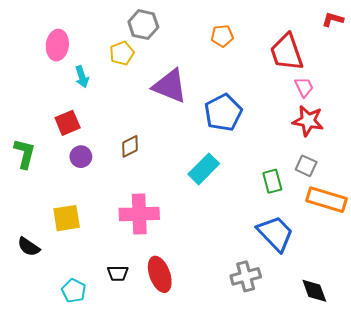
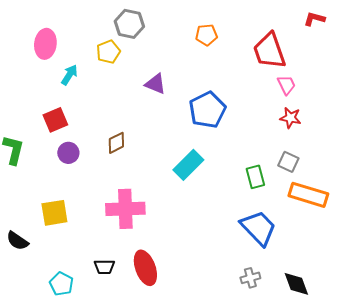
cyan arrow: (82, 77) -> (69, 75), turned -130
purple triangle: (170, 86) -> (155, 84), size x0.6
red star: (308, 121) -> (290, 118), size x0.7
gray cross: (246, 276) -> (250, 278), moved, size x0.7

